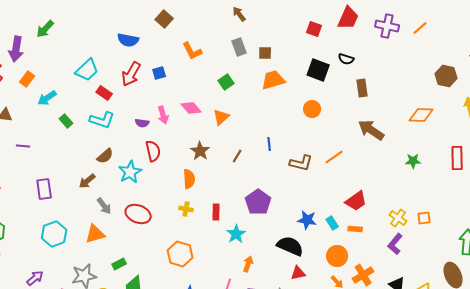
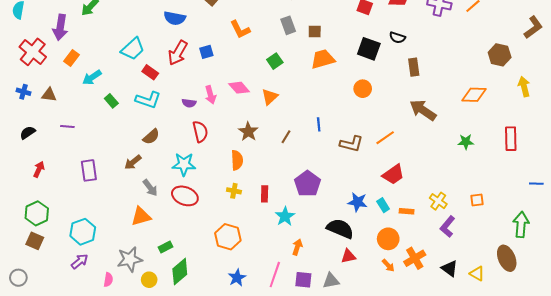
cyan star: (130, 172) -> (184, 164), moved, turned 30
red trapezoid: (356, 201) -> (393, 174), moved
yellow cross: (398, 218) -> (438, 201), moved
cyan hexagon: (54, 234) -> (83, 232), moved

